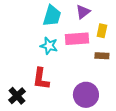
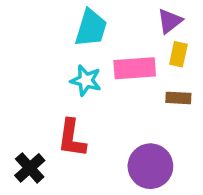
purple triangle: (83, 12) -> (170, 21), moved

